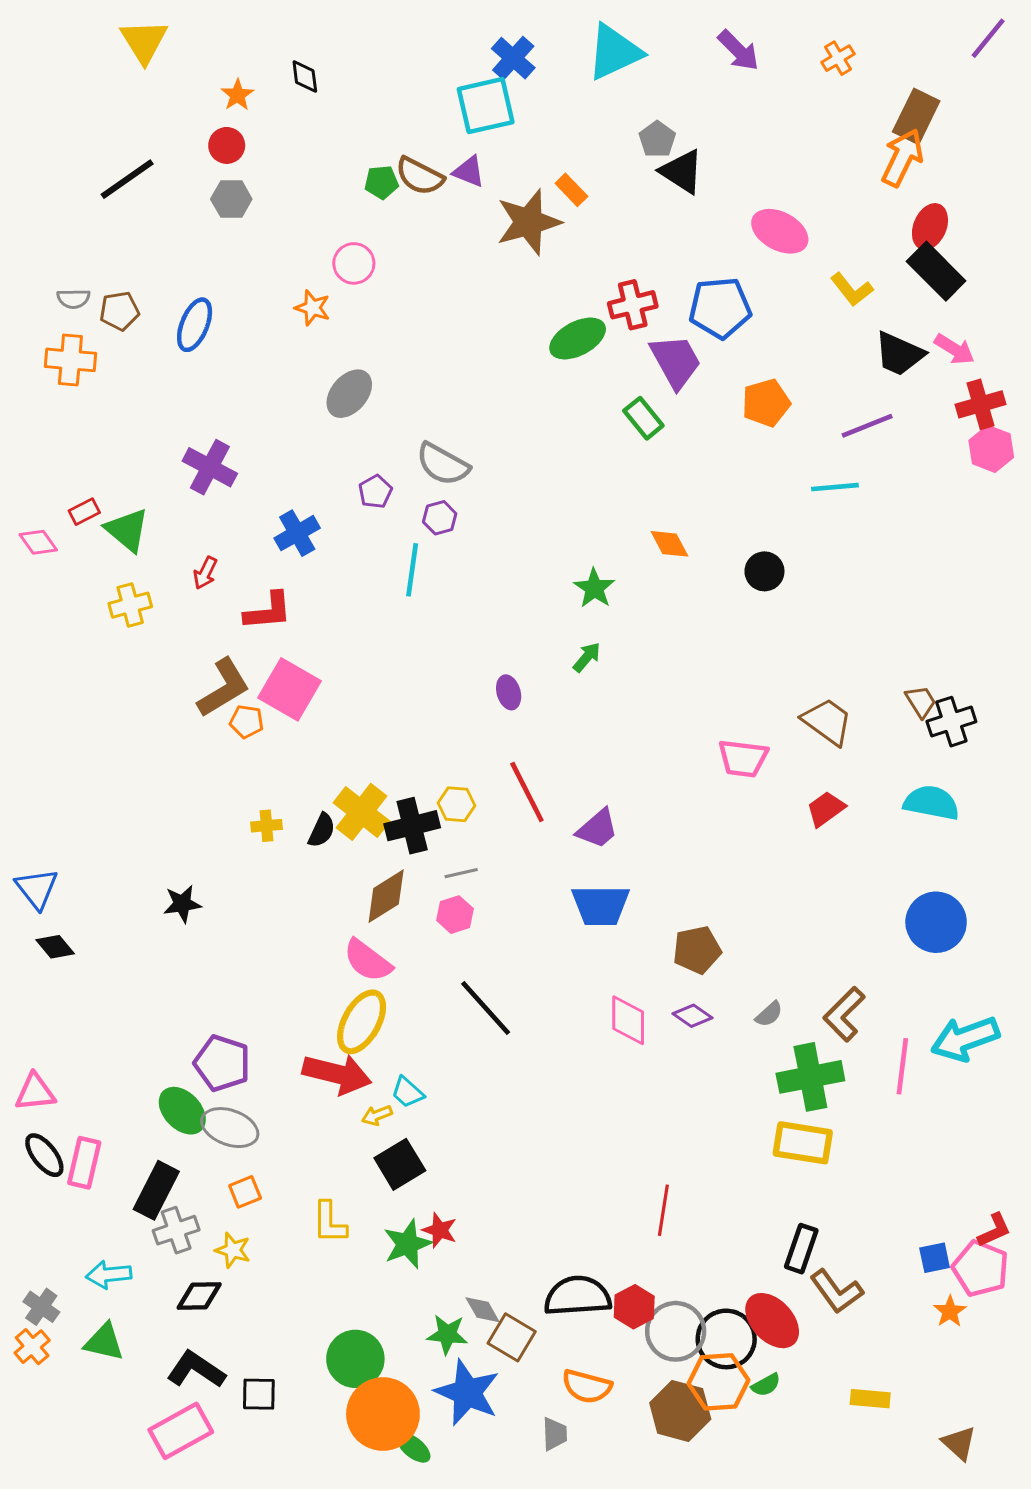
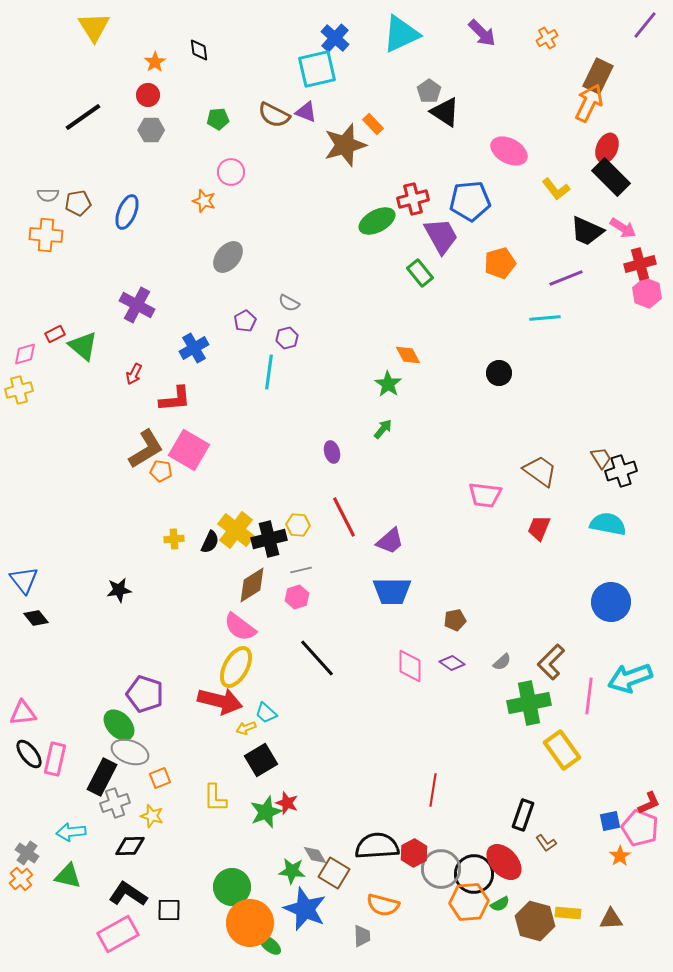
green pentagon: (381, 182) -> (218, 119), moved
gray semicircle: (443, 464) -> (289, 303), size x0.6
pink diamond: (38, 542) -> (25, 354), turned -70
orange diamond: (669, 544) -> (408, 355), moved
yellow cross: (130, 605) -> (19, 390), moved
red trapezoid: (826, 809) -> (539, 528), turned -32
brown pentagon: (697, 950) -> (455, 620), size x0.7
gray ellipse: (230, 1128) -> (130, 752), moved
yellow rectangle: (803, 1143) -> (562, 750), moved, turned 45
brown L-shape: (836, 1291) -> (546, 843), size x0.6
brown hexagon: (680, 1411) -> (535, 921), moved
brown triangle: (959, 1443) -> (611, 919), moved, turned -45

